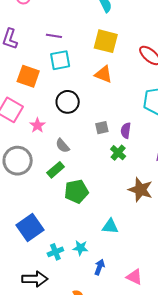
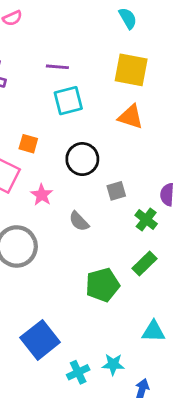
orange square: (28, 76) -> (28, 144), moved, size x0.6
gray square: (102, 128) -> (116, 191), moved
green cross: (118, 153) -> (146, 220), moved
green rectangle: (56, 170) -> (145, 264), moved

